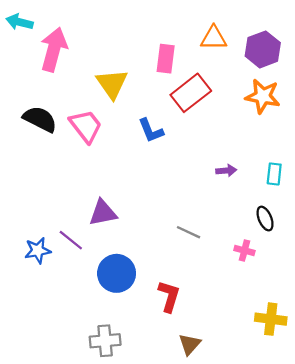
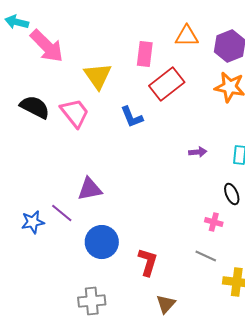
pink arrow: (54, 49) -> (47, 46), turned 120
gray line: (189, 232) -> (206, 256), moved

